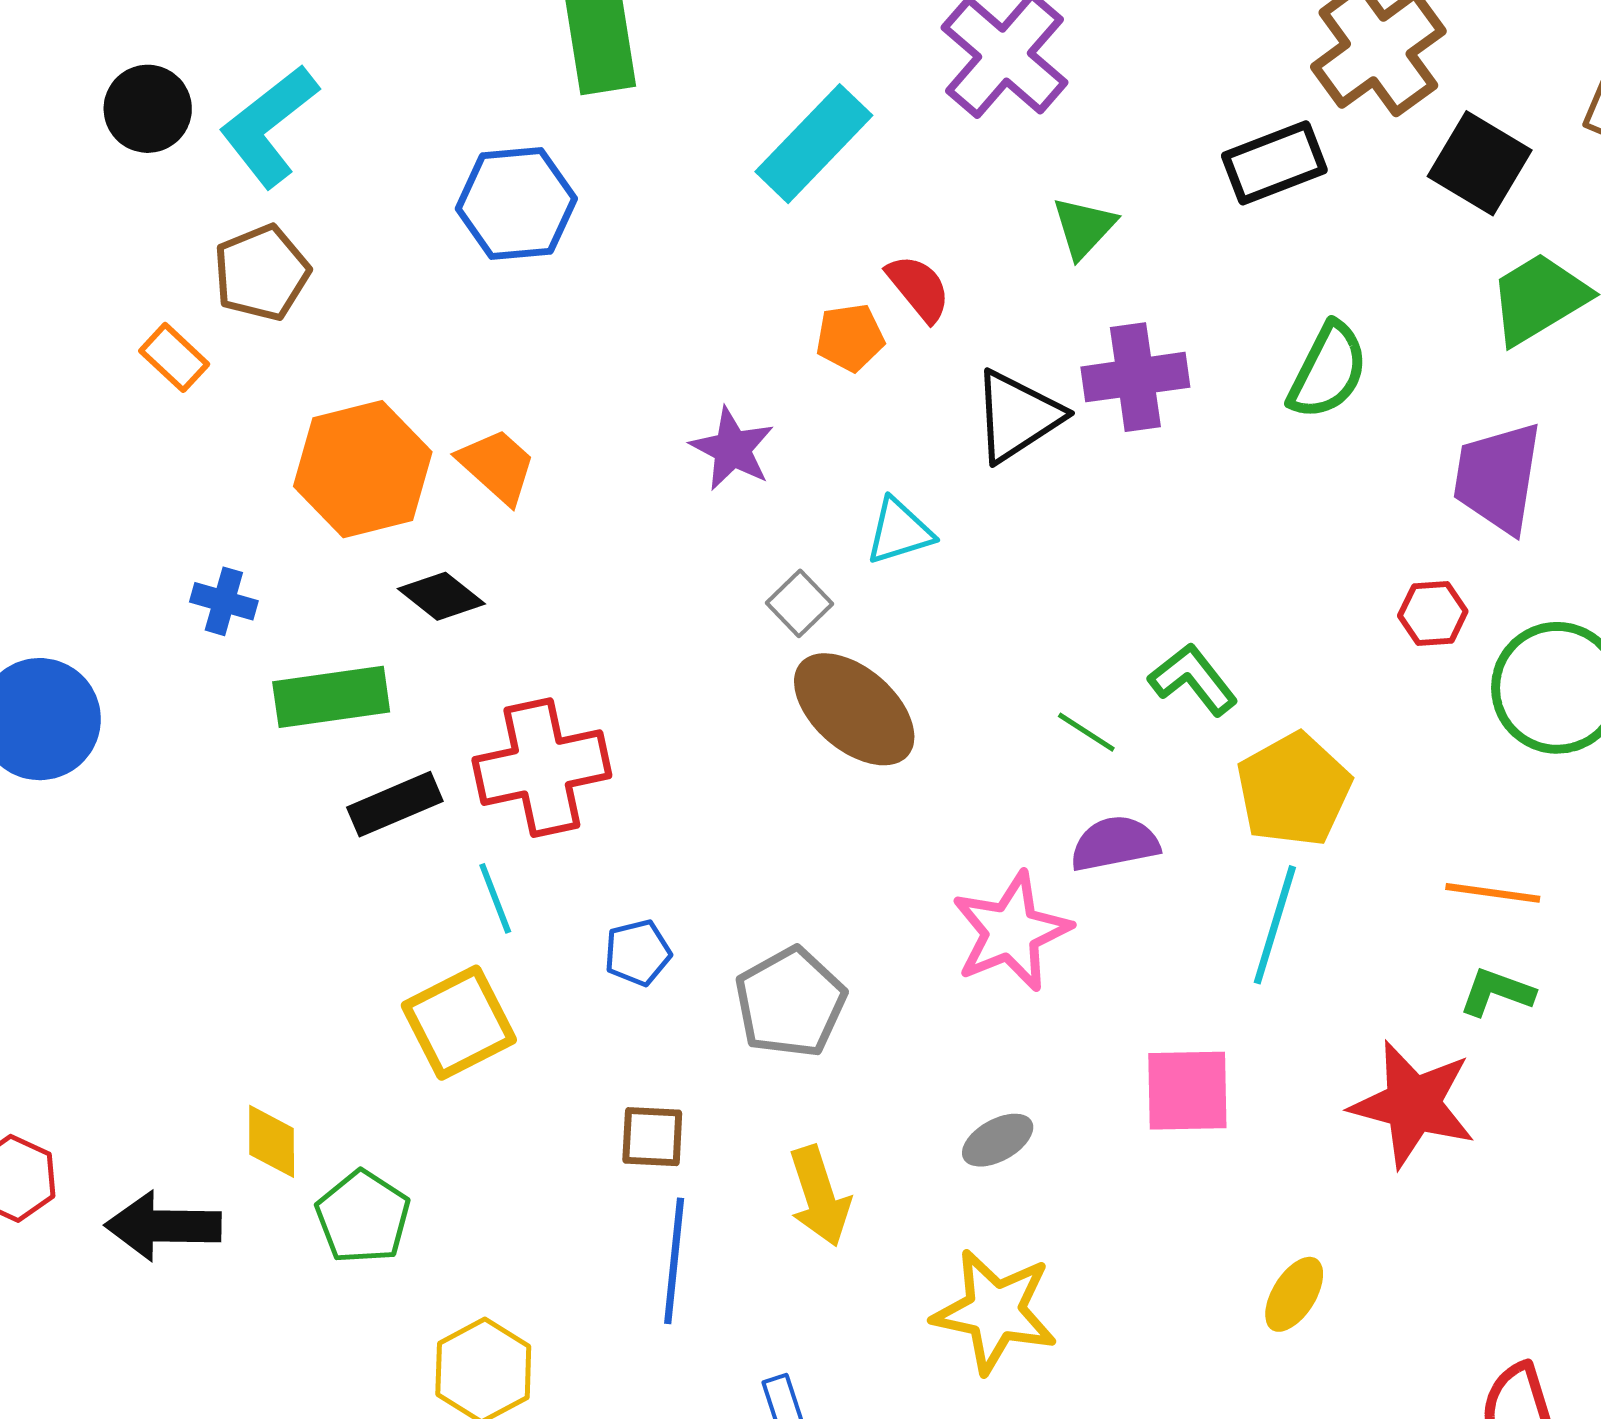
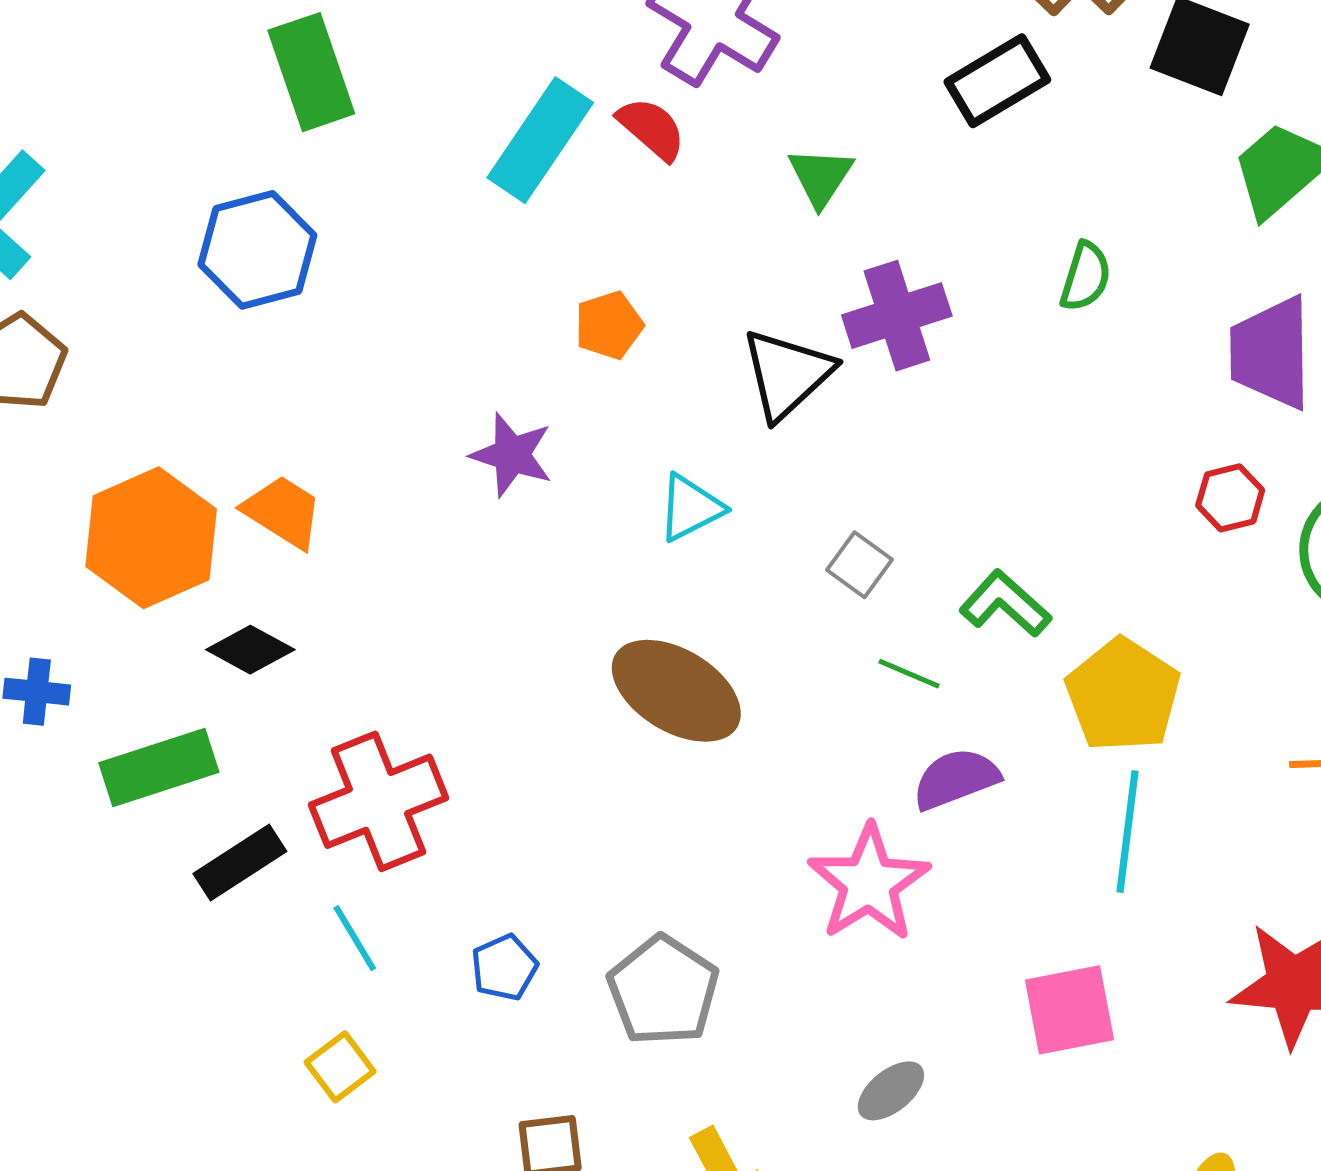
red semicircle: (919, 288) -> (652, 129), moved
green semicircle: (1328, 371) -> (1086, 277), size x0.7
gray square: (799, 603) -> (860, 565), moved
yellow square: (459, 1023) -> (340, 1067), size x0.6

